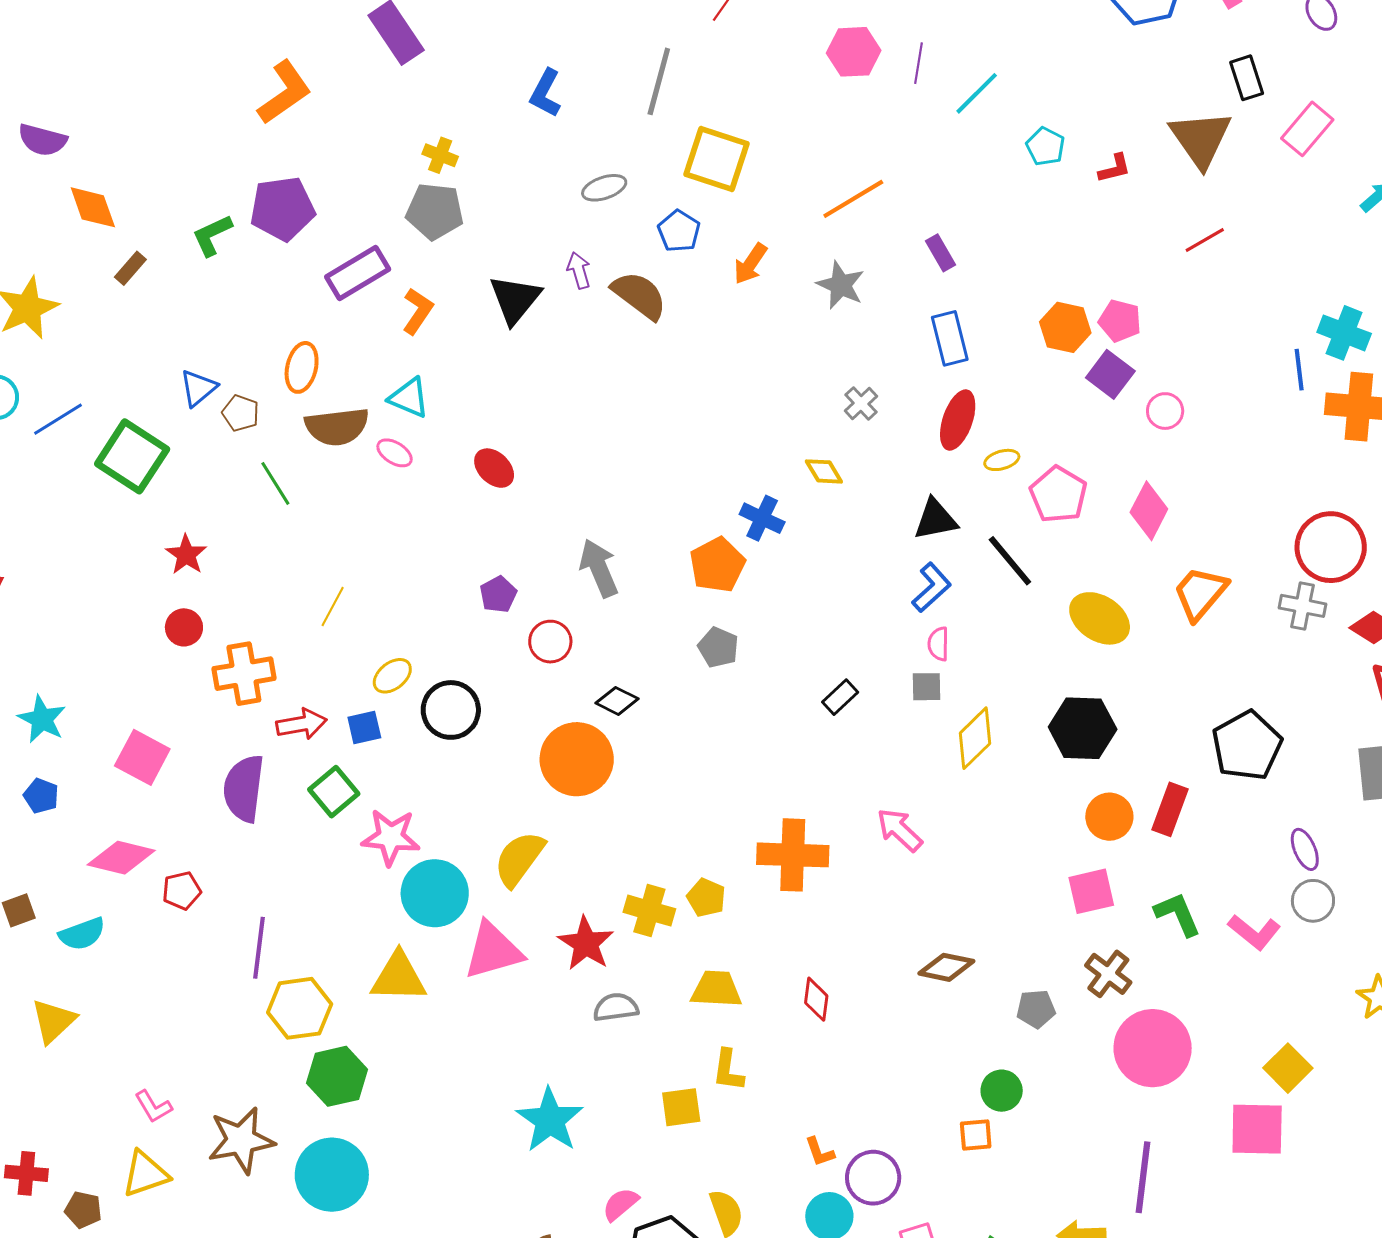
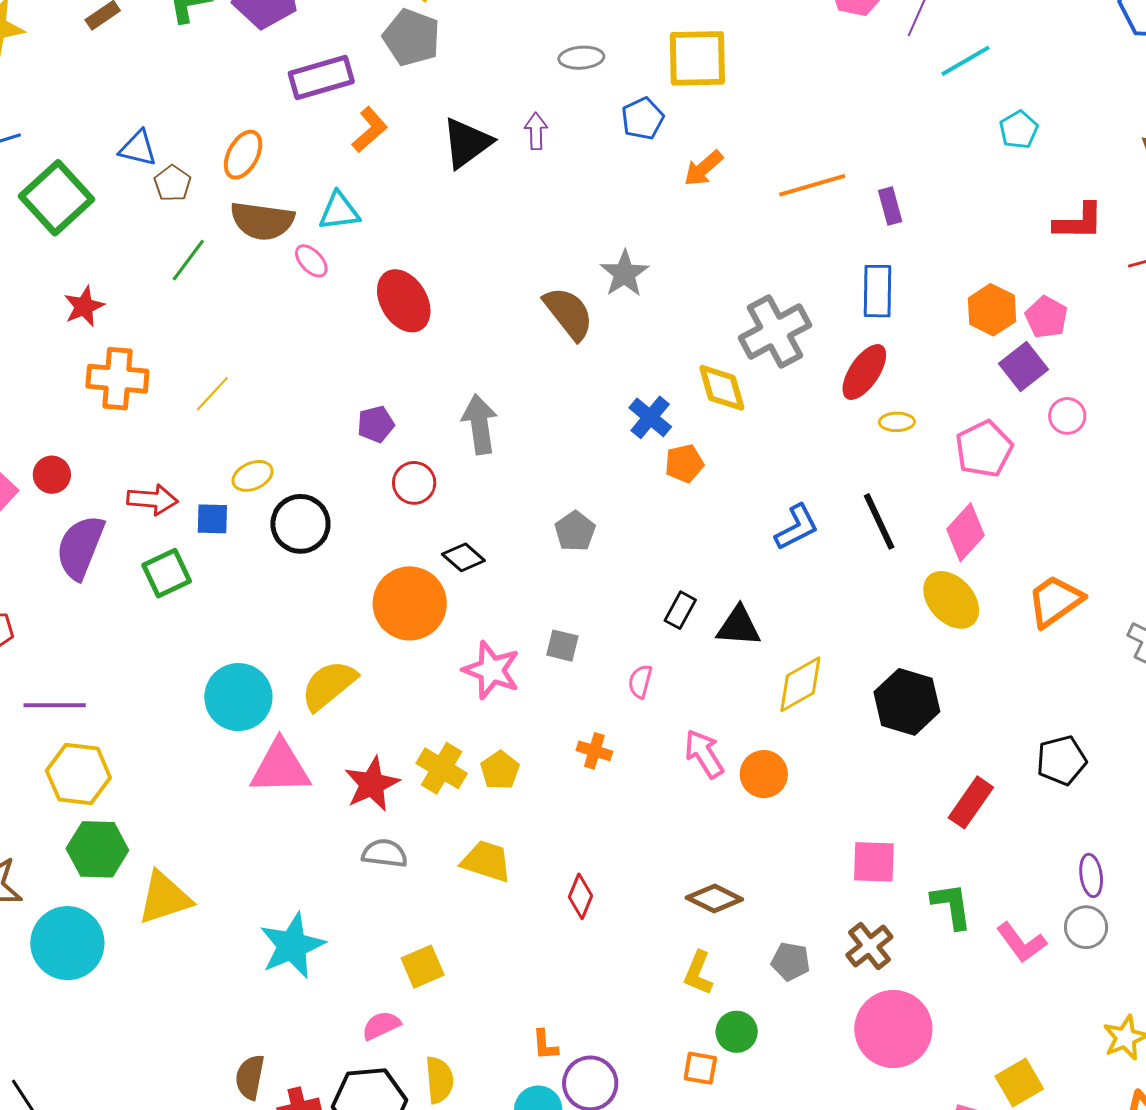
yellow square: (717, 159) -> (697, 58), turned -34
red L-shape: (1115, 168) -> (1079, 222), moved, size x1.5
orange line: (853, 199) -> (812, 185), moved
gray star: (841, 285) -> (624, 274), moved
brown semicircle: (639, 295) -> (569, 313), moved
blue triangle: (198, 388) -> (138, 148), turned 39
cyan triangle: (409, 398) -> (339, 211), turned -45
gray cross: (861, 403) -> (775, 331), size x2.0
red ellipse: (494, 468) -> (404, 301), size x1.5
yellow diamond: (824, 471) -> (722, 388), size x1.4
green line: (275, 483) -> (188, 260), turned 54
pink pentagon: (1058, 494) -> (984, 449), moved
pink diamond: (1149, 511) -> (966, 532), moved
black triangle: (935, 519) -> (739, 626), moved
orange pentagon: (717, 565) -> (684, 463), moved, size x0.7
red circle: (184, 627) -> (52, 475), moved
pink semicircle: (938, 644) -> (640, 681), moved
orange cross: (244, 674) -> (117, 379), moved
gray square: (926, 687) -> (562, 646), moved
black rectangle: (840, 697) -> (680, 610), turned -33
black pentagon: (1247, 746) -> (1061, 760), size x0.7
orange circle: (1109, 817) -> (764, 774), moved
pink star: (391, 837) -> (491, 670), moved
orange cross: (793, 855) -> (594, 751), size x0.5
purple line: (259, 948) -> (55, 705), turned 68
yellow triangle: (399, 977) -> (164, 898), moved, turned -34
yellow L-shape: (728, 1070) -> (698, 973), moved
yellow square: (681, 1107) -> (423, 967), turned -30
pink semicircle: (620, 1204) -> (381, 1025), moved

